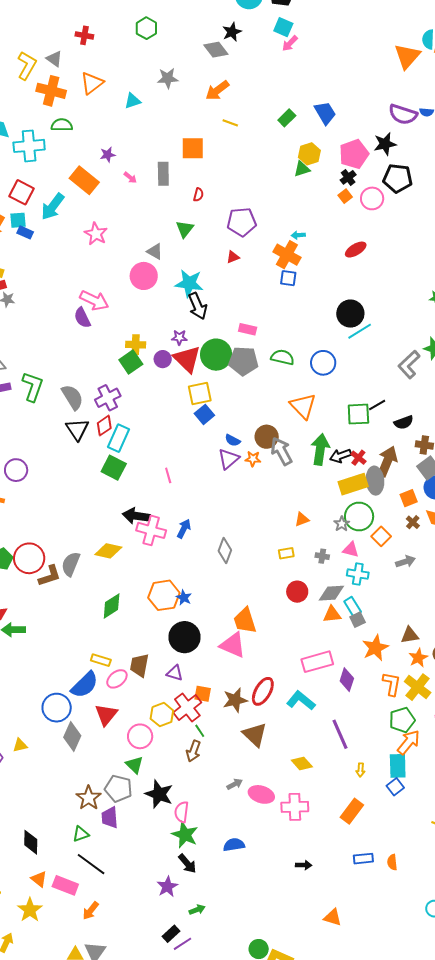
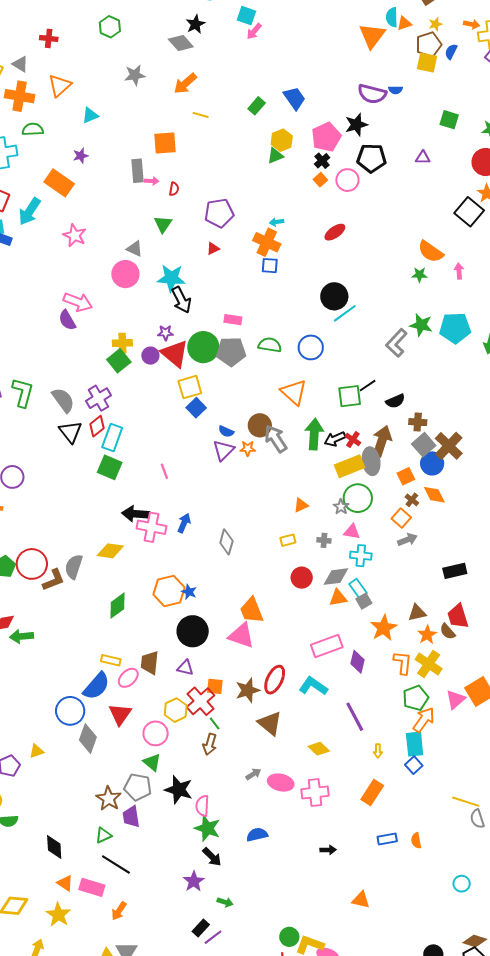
cyan triangle: (133, 101) -> (90, 115), moved
pink arrow: (130, 178) -> (152, 181), moved, turned -32
orange square: (381, 536) -> (401, 518), moved
green arrow: (197, 910) -> (225, 902), turned 42

